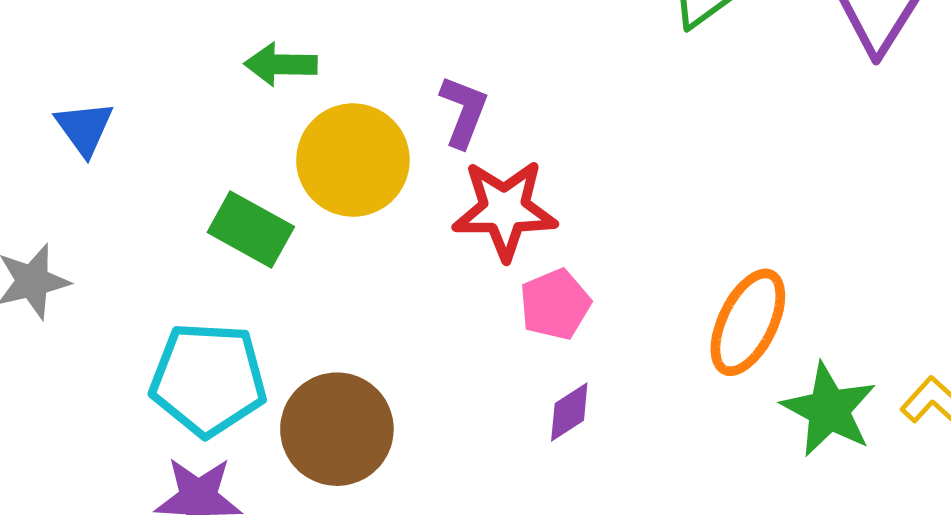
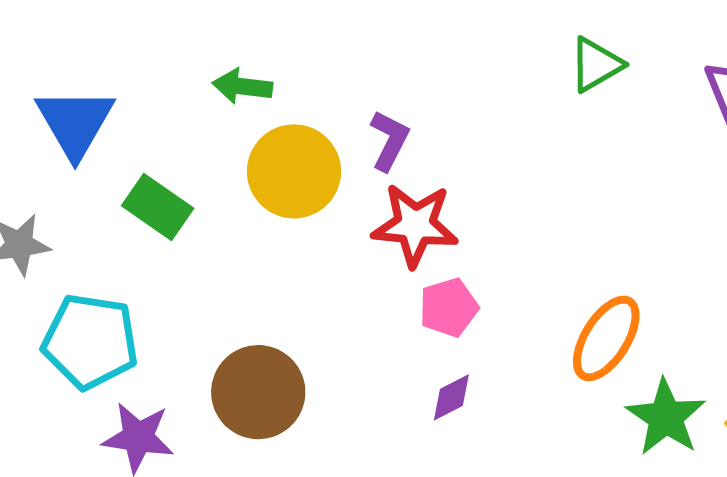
blue triangle: (84, 128) -> (75, 123), size x1.6
green rectangle: (251, 229) -> (158, 207), moved
cyan pentagon: (208, 379) -> (90, 341), moved

